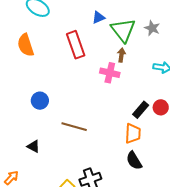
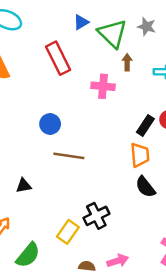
brown arrow: (121, 55) -> (127, 62), moved
blue circle: (40, 101) -> (50, 124), moved
black triangle: (33, 146) -> (24, 186), turned -32

